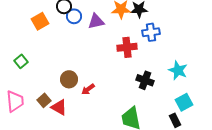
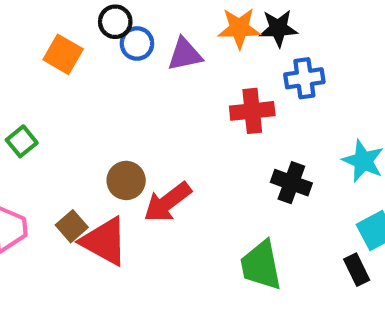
orange square: (40, 21) -> (63, 54), turned -30
red arrow: (88, 89) -> (167, 202), size x1.6
red triangle: (59, 107) -> (104, 241), size x1.4

